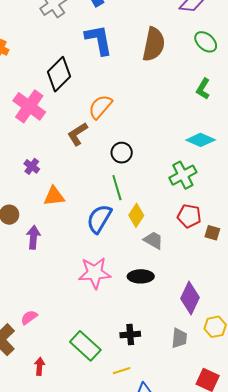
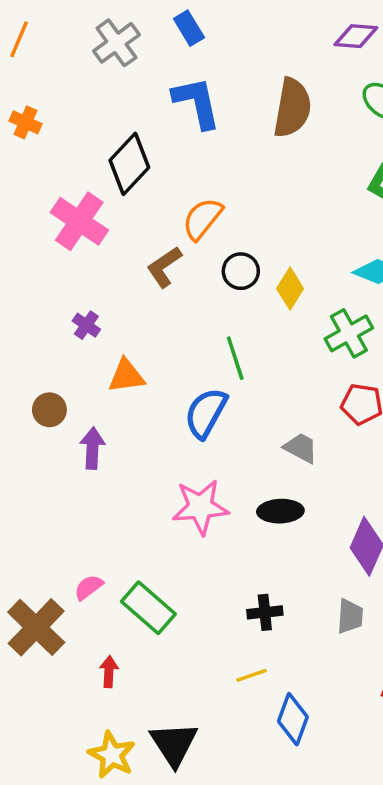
black circle: (122, 153) -> (241, 271), moved
yellow diamond: (136, 215) -> (290, 289), moved
green rectangle: (85, 346) -> (148, 608), moved

